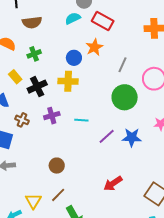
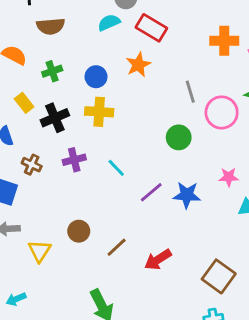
blue circle: (74, 58) -> (96, 77), moved
gray line: (122, 65) -> (190, 92), moved, turned -42
green circle: (125, 97) -> (179, 137), size x0.7
cyan line: (81, 120) -> (116, 168), turned 40
brown line: (58, 195) -> (117, 247), moved
yellow triangle: (33, 201) -> (40, 251), moved

